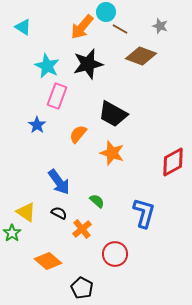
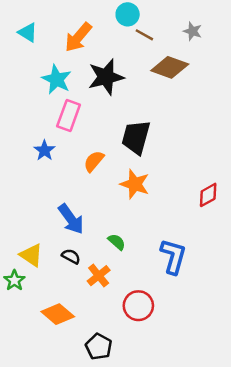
orange arrow: (82, 27) -> (78, 37), moved
black trapezoid: (113, 114) -> (136, 137), turned 76
red diamond: (173, 162) -> (208, 195), size x0.7

